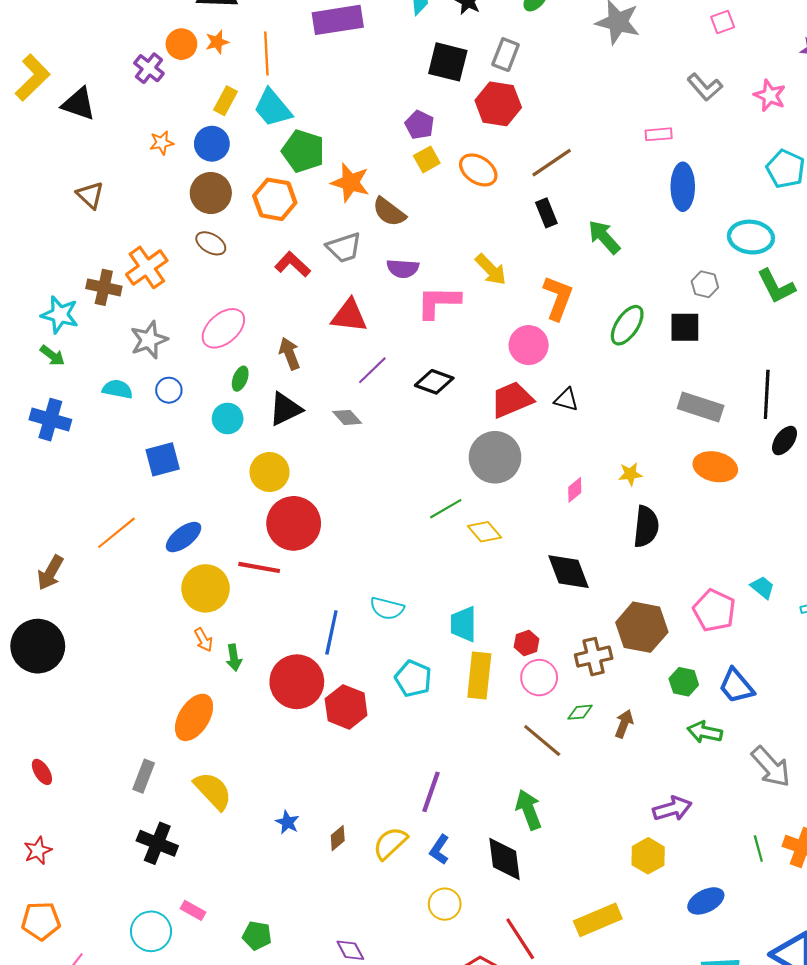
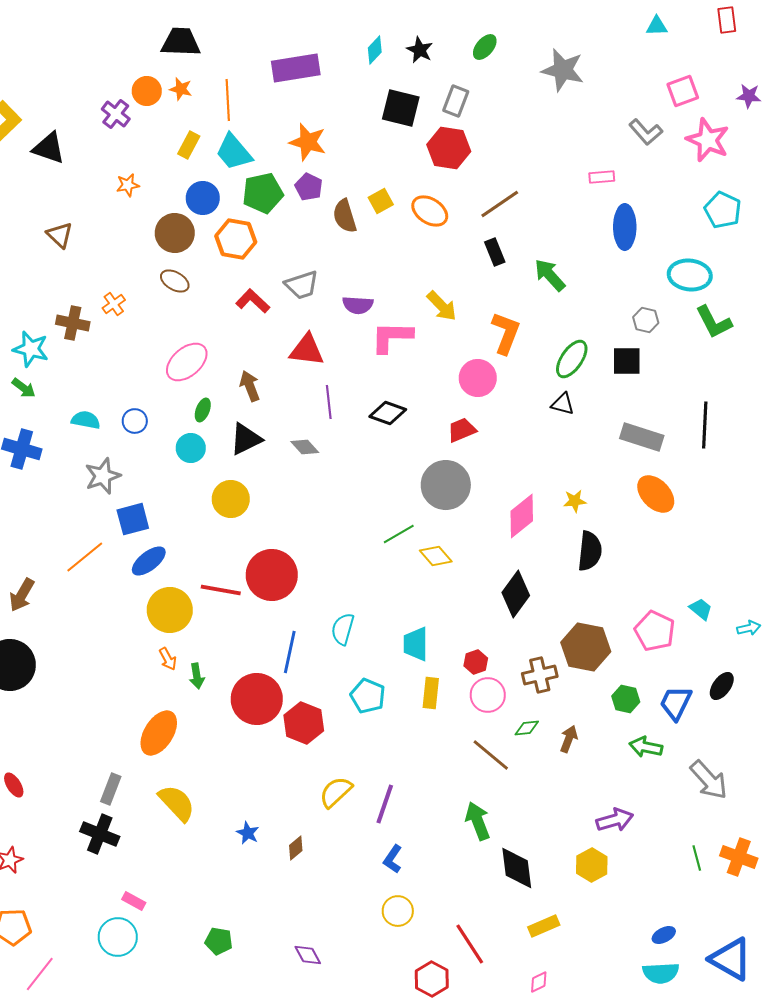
pink square: (723, 22) -> (683, 91), moved, size x1.4
orange star: (217, 42) -> (181, 89), turned 30
pink star: (770, 95) -> (708, 140), size x1.4
purple pentagon: (420, 125) -> (309, 187), moved
blue circle: (212, 144) -> (203, 198), moved
green pentagon: (303, 151) -> (263, 193), turned -30
orange star: (350, 183) -> (308, 142), moved
brown semicircle: (389, 212) -> (345, 216), moved, turned 36
orange cross: (147, 267) -> (114, 304), size x0.6
gray star: (149, 340) -> (103, 476), moved
purple line: (372, 370) -> (329, 402), turned -52
red trapezoid: (512, 400) -> (462, 430), size x0.7
black triangle: (566, 400) -> (563, 404), moved
black ellipse: (784, 441) -> (722, 686), moved
blue square: (163, 459) -> (133, 519), moved
orange ellipse: (715, 467) -> (656, 494), turned 33
pink diamond: (575, 490) -> (522, 516), size x1.8
red circle: (294, 523) -> (272, 575), moved
black diamond: (568, 572) -> (516, 594), turned 57
cyan semicircle: (387, 608) -> (343, 629), turned 92
yellow rectangle: (479, 675) -> (431, 693), size x0.7
blue trapezoid: (736, 686) -> (676, 703), turned 66
black cross: (157, 843) -> (100, 834), moved
yellow semicircle: (390, 843) -> (336, 792), moved
black diamond: (504, 859) -> (517, 868), moved
blue ellipse: (706, 901) -> (664, 935), moved, size x0.7
pink rectangle: (193, 910) -> (134, 901), moved
yellow rectangle: (598, 920) -> (544, 926), size x0.7

